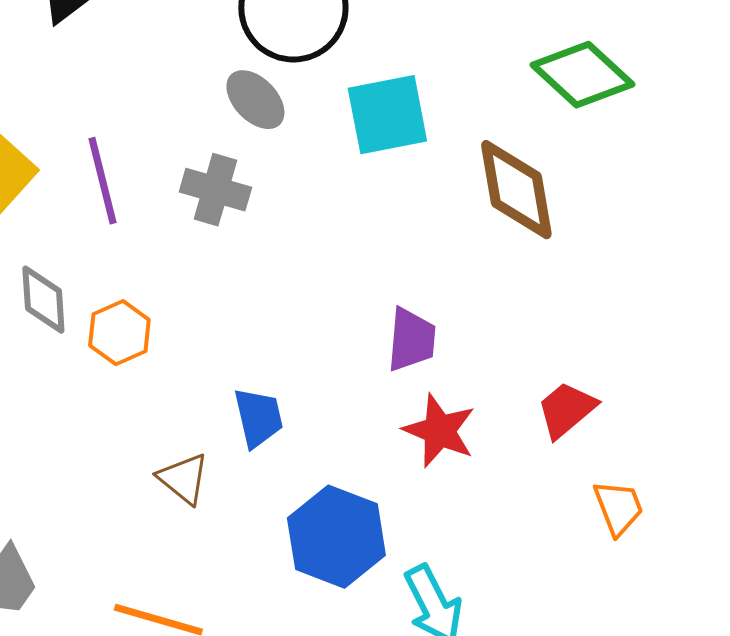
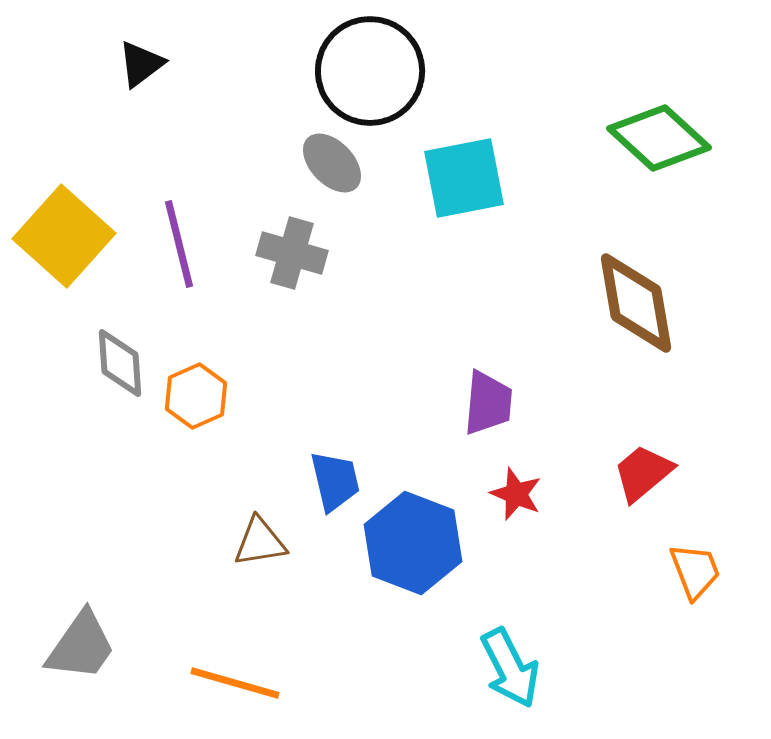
brown diamond: (516, 190) -> (636, 303), moved
red star: (439, 431) -> (516, 494), size x0.7
brown triangle: (183, 479) -> (260, 542), turned -48
blue hexagon: (336, 537) -> (413, 543), moved

